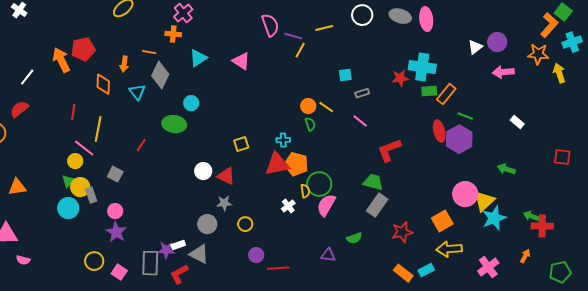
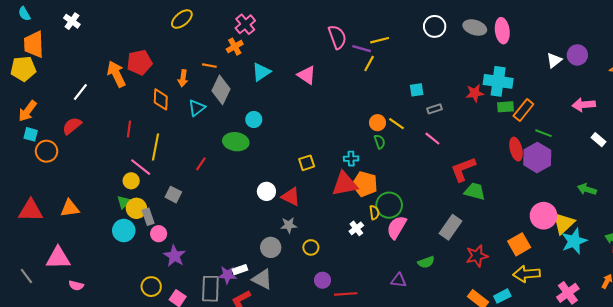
yellow line: (324, 28) -> (380, 40), moved
orange cross: (173, 34) -> (235, 47), turned -35
pink arrow: (503, 72) -> (584, 105), moved
cyan triangle: (137, 92) -> (197, 108), turned 30
green trapezoid: (373, 182) -> (475, 191), moved
pink circle: (115, 211) -> (159, 234), moved

